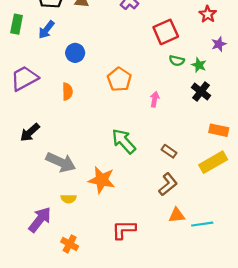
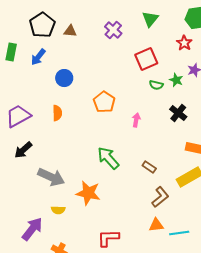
green star: (199, 65) -> (176, 80), moved
purple trapezoid: (24, 78) -> (18, 116), moved
brown L-shape: (168, 184) -> (160, 197), moved

